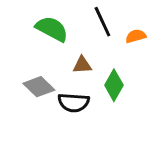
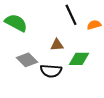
green semicircle: (52, 29) -> (16, 23), moved
green diamond: (114, 85) -> (79, 59), turned 60

